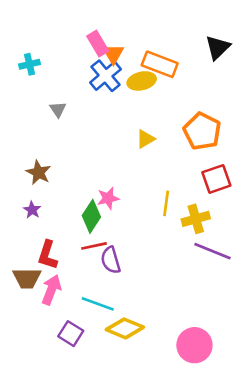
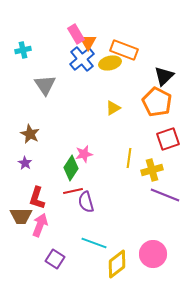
black triangle: (218, 47) -> (164, 76), moved
gray triangle: (58, 109) -> (45, 85), size x1.6
cyan line: (98, 304) -> (94, 243), moved
yellow diamond: (125, 328) -> (117, 264), moved, turned -60
pink circle: (194, 345) -> (153, 254), moved

